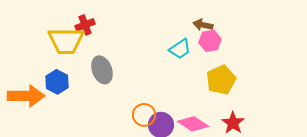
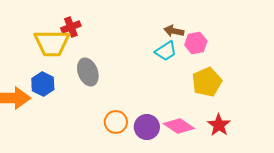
brown arrow: (203, 25) -> (174, 31), moved
orange circle: (144, 115) -> (116, 122), moved

